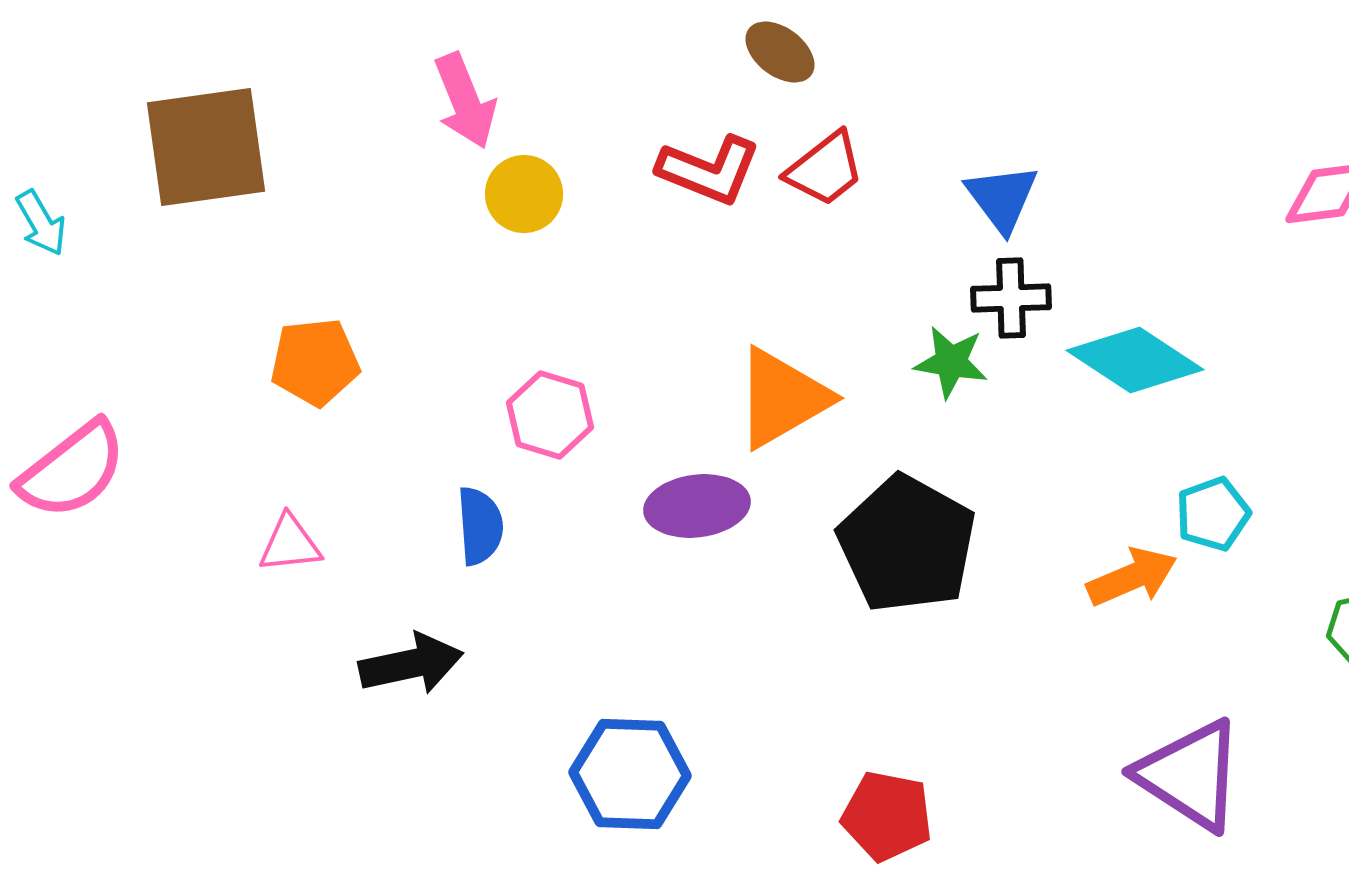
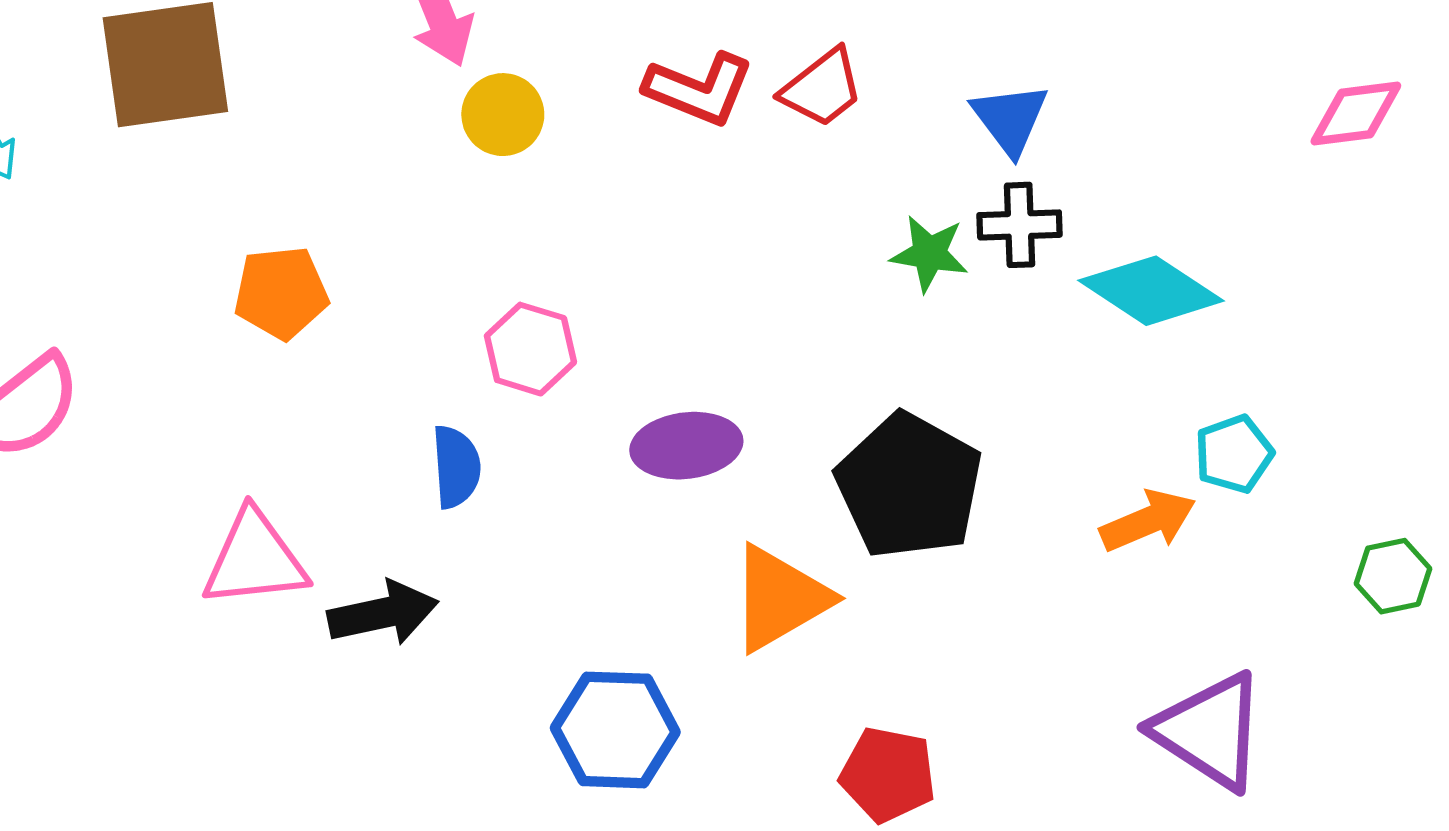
green star: (951, 362) -> (929, 254), moved
orange triangle: (782, 398) -> (780, 598), moved
pink triangle: (290, 544) -> (255, 559), moved, size x1.6

